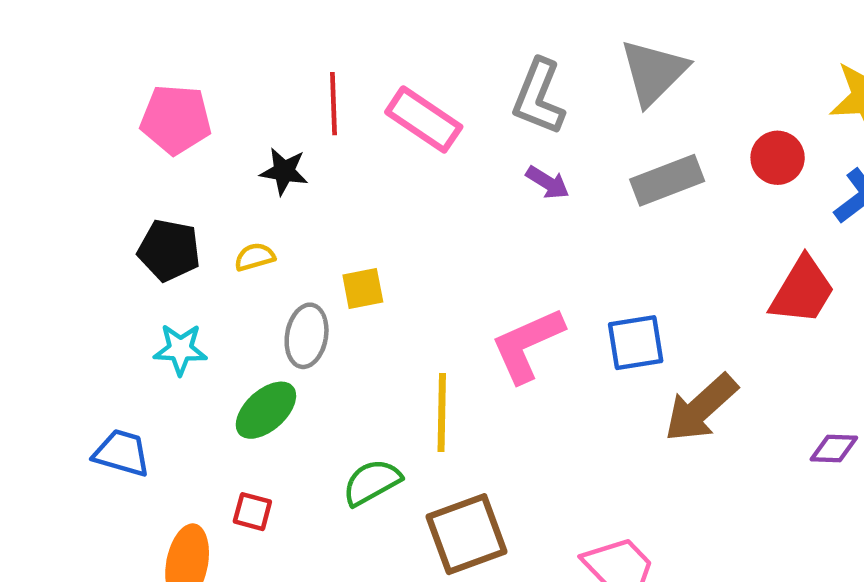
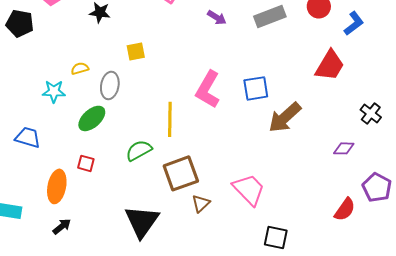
black pentagon: (169, 250) -> (20, 23), moved
yellow semicircle: (255, 257) -> (80, 68), moved
yellow square: (363, 288) -> (136, 51), moved
pink L-shape: (527, 345) -> (208, 89), turned -36
purple diamond: (834, 448) -> (344, 148), moved

